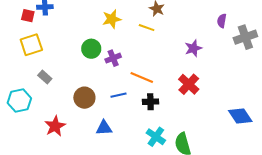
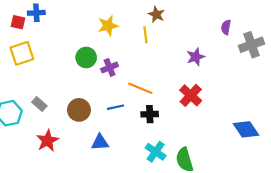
yellow line: (147, 28) -> (145, 35), turned 63
gray rectangle: (45, 77) -> (39, 104), moved

